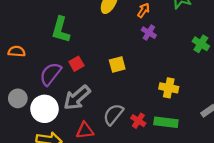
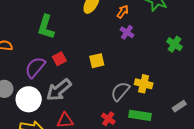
gray semicircle: (113, 114) -> (120, 91), moved
red cross: (138, 121) -> (108, 119), moved

